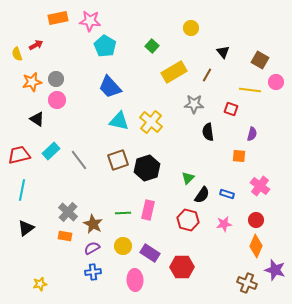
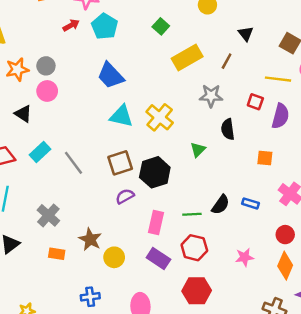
red arrow: (36, 45) -> (71, 25), moved
purple semicircle: (252, 134) -> (280, 116), moved, size x1.5
green triangle: (188, 178) -> (198, 150), moved
gray cross: (68, 212) -> (48, 215), moved
green line: (123, 213) -> (192, 214), moved
red hexagon: (188, 220) -> (194, 248), moved
pink star: (224, 224) -> (245, 257), moved
yellow circle: (123, 246) -> (114, 257), moved
purple semicircle: (92, 248) -> (125, 196), moved
purple rectangle: (150, 253) -> (158, 258), moved

